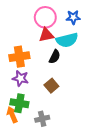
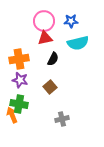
cyan semicircle: (67, 40) -> (78, 43), moved
gray cross: (42, 119) -> (62, 119), moved

